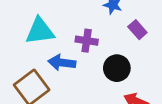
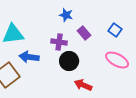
purple cross: (87, 41) -> (59, 42), moved

